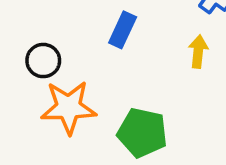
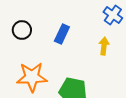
black circle: (43, 61) -> (22, 30), moved

